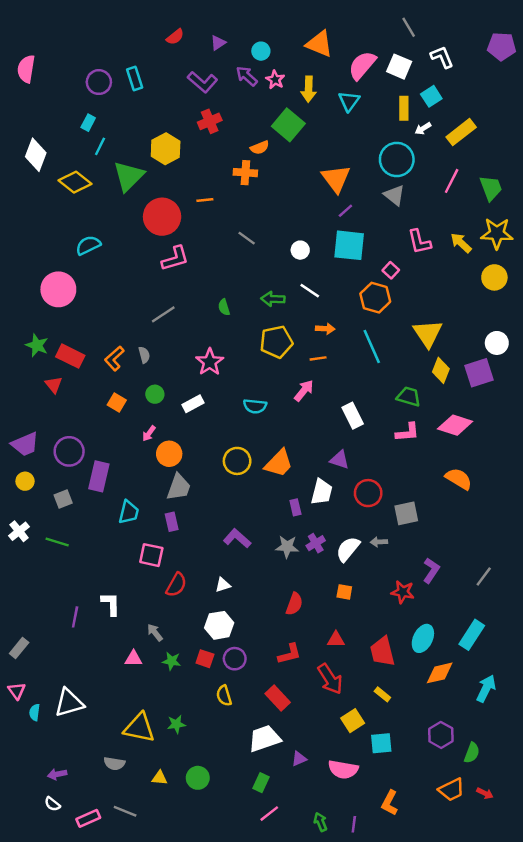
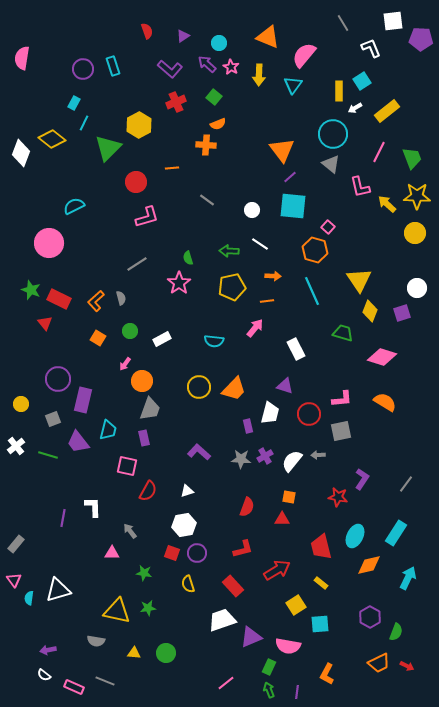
red semicircle: (175, 37) -> (147, 31), turned -70
white square: (399, 67) -> (393, 21), moved, turned -30
green square: (288, 125) -> (214, 97), moved, size x0.6
white diamond: (36, 155) -> (21, 153), moved
yellow diamond: (75, 182) -> (52, 139), moved
red circle: (162, 217) -> (136, 182), size x0.7
pink L-shape: (419, 242) -> (360, 187), moved
pink star: (210, 362) -> (179, 283), moved
purple square: (479, 373) -> (402, 313), size x0.7
pink L-shape: (407, 432) -> (342, 399), moved
purple trapezoid: (25, 444) -> (78, 442), moved, turned 75
red triangle: (336, 640) -> (282, 519), moved
green star: (172, 661) -> (144, 573), moved
red arrow: (330, 679) -> (277, 570), turned -88
purple triangle: (299, 759) -> (251, 637), size x1.6
green rectangle: (261, 783) -> (269, 667), moved
pink rectangle: (88, 818) -> (74, 687), turned 48

